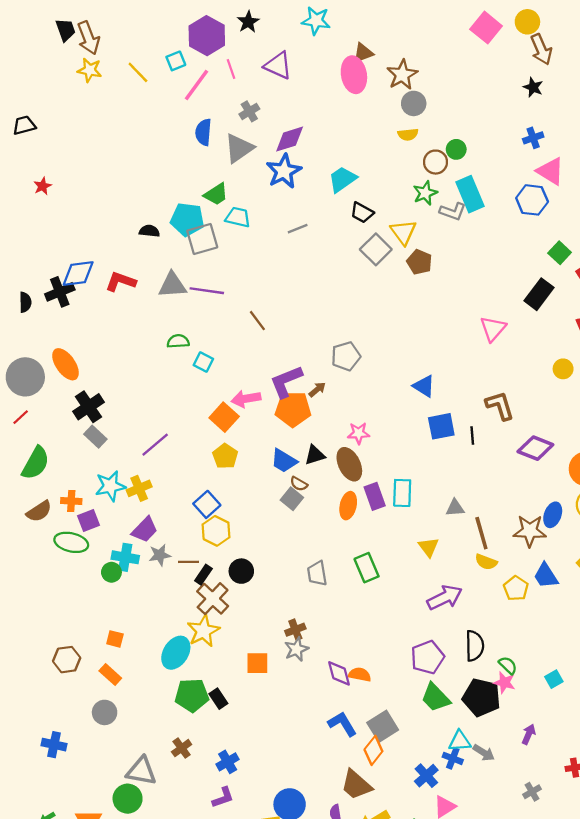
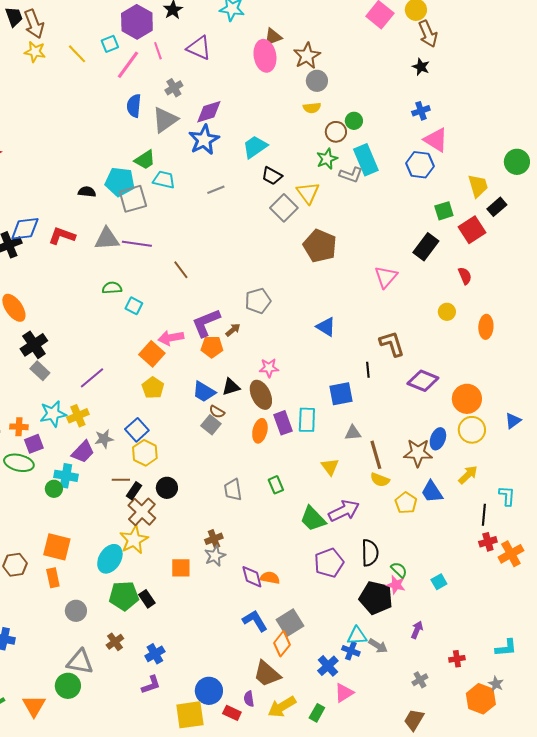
green square: (560, 253) -> (444, 211), turned 30
brown pentagon: (419, 262) -> (320, 246), moved, size x1.5
orange pentagon: (293, 409) -> (212, 347), size x0.7
blue square: (441, 426) -> (341, 394), moved
gray star: (160, 555) -> (104, 439), moved
green rectangle: (367, 568) -> (276, 485), size x0.7
orange square: (115, 639) -> (57, 547), size x1.8
orange rectangle: (110, 675) -> (53, 578), turned 36
green trapezoid: (436, 697) -> (313, 519), moved
gray circle: (105, 712) -> (76, 611), moved

